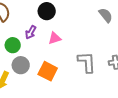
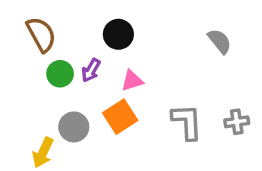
green circle: (13, 45) -> (60, 74), moved
orange square: (48, 71) -> (120, 117), moved, turned 30

